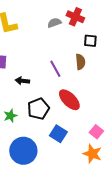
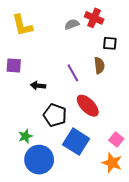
black pentagon: (38, 109) -> (55, 115), turned -30
green star: (10, 116) -> (25, 136), moved
blue square: (58, 134) -> (76, 142), size x1.4

